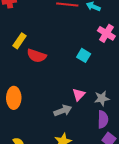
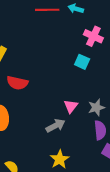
cyan square: (84, 55) -> (82, 62), moved
red semicircle: (37, 56) -> (17, 83), moved

